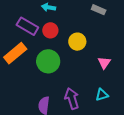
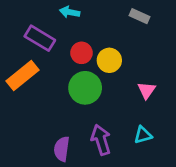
red circle: (50, 30) -> (82, 53), moved
green circle: (48, 61) -> (85, 88), moved

